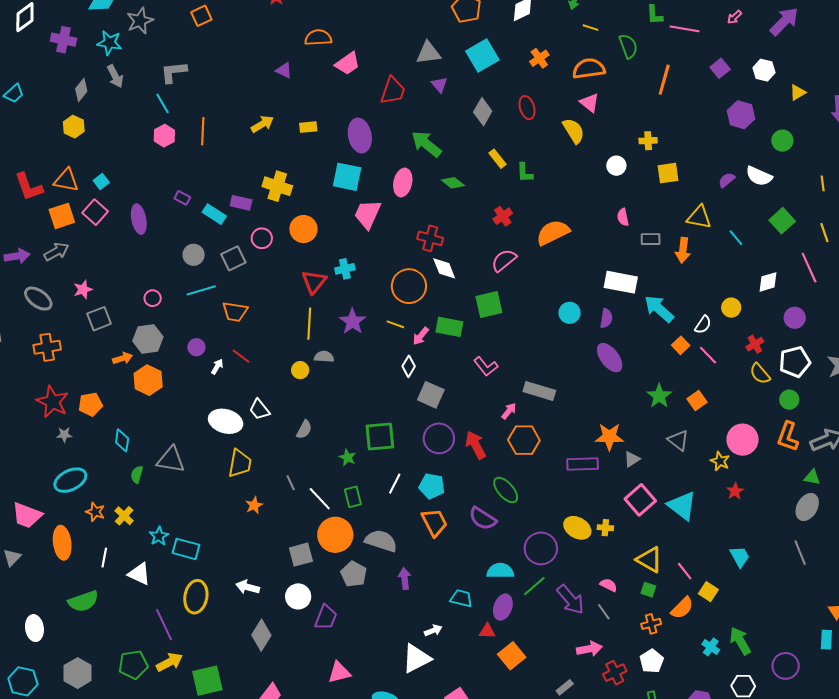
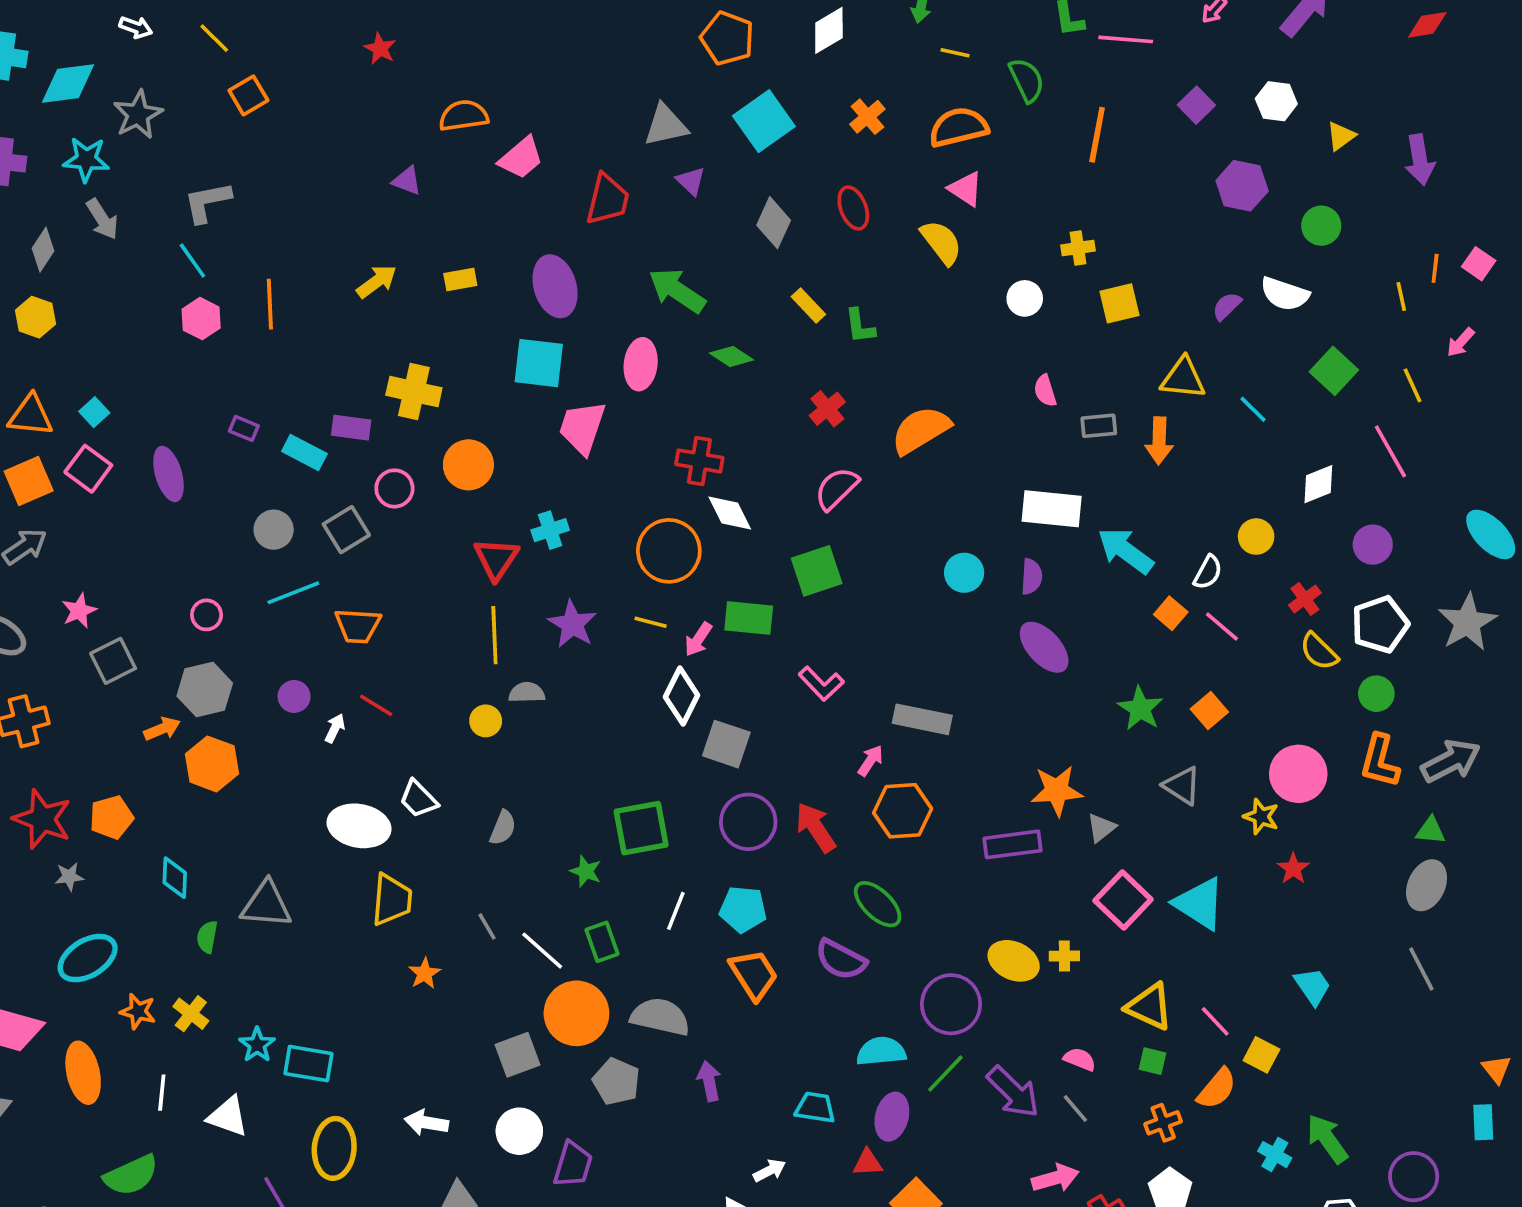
white diamond: (409, 366) -> (681, 696), size x1.4

